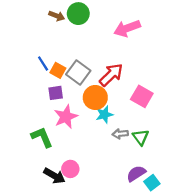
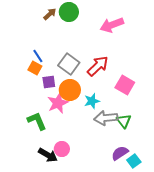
brown arrow: (57, 16) -> (50, 14), turned -64
orange square: (58, 70) -> (35, 68), moved
orange circle: (95, 98) -> (70, 90), moved
gray arrow: (120, 134) -> (106, 118), size x1.6

